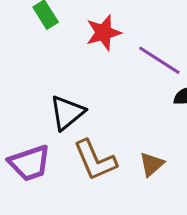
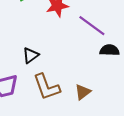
black triangle: (67, 113) -> (31, 55), size x0.7

